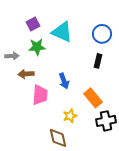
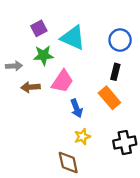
blue arrow: (64, 81) -> (76, 108), moved
pink trapezoid: (40, 95) -> (62, 81), moved, turned 30
orange rectangle: (93, 98) -> (109, 98), moved

